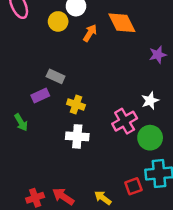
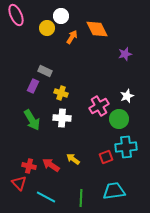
purple rectangle: (40, 96) -> (33, 86), turned -40
white star: (150, 101) -> (127, 96), moved
green arrow: (21, 122) -> (32, 120), moved, size x1.5
red cross: (35, 198) -> (29, 166), turned 32
yellow arrow: (103, 198) -> (73, 159), moved

